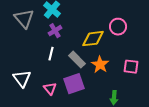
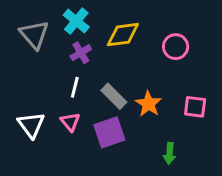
yellow diamond: (93, 39) -> (123, 35), moved
pink triangle: (50, 89) -> (70, 122), moved

